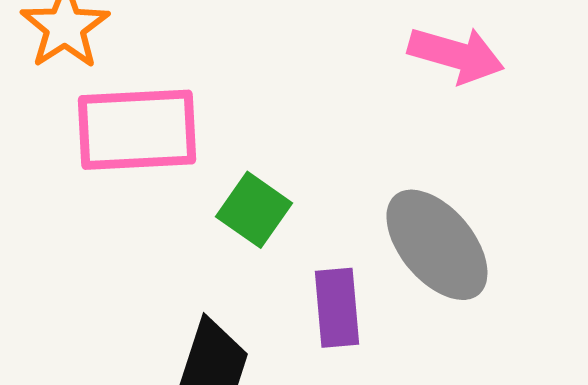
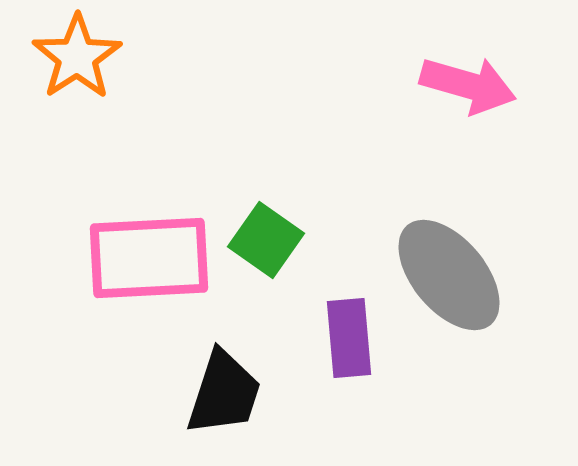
pink rectangle: (137, 130) -> (149, 258), moved

